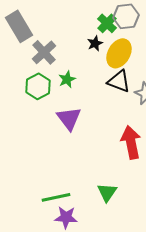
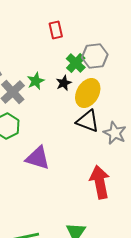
green star: (67, 79) -> (36, 81), moved
purple triangle: (69, 118) -> (38, 158), turned -36

